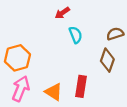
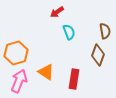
brown semicircle: (115, 34) -> (105, 31), turned 98
orange triangle: (54, 92) -> (46, 72), moved

